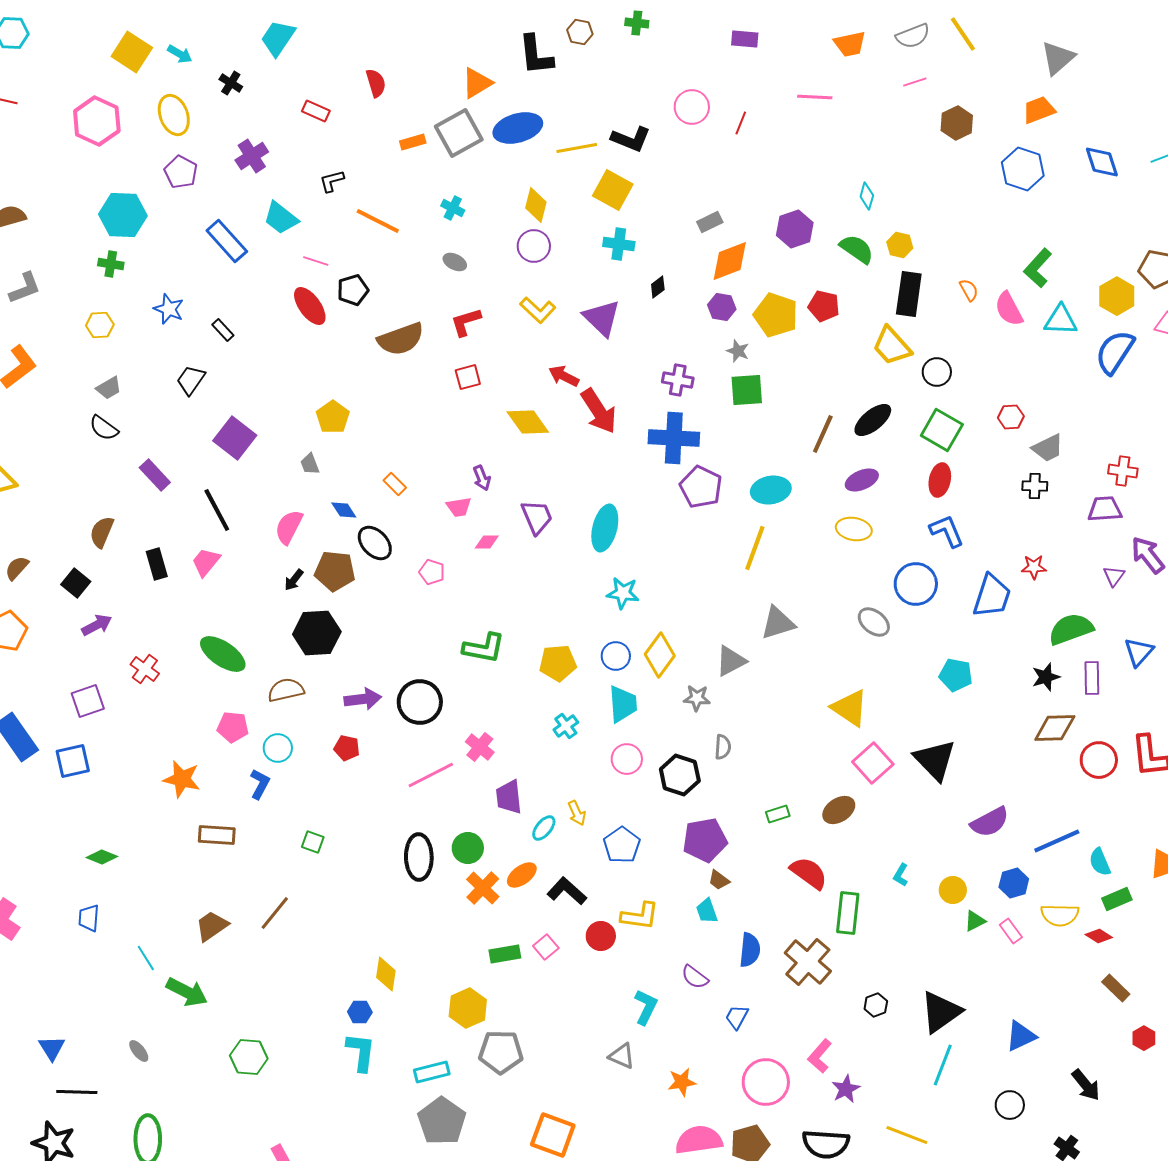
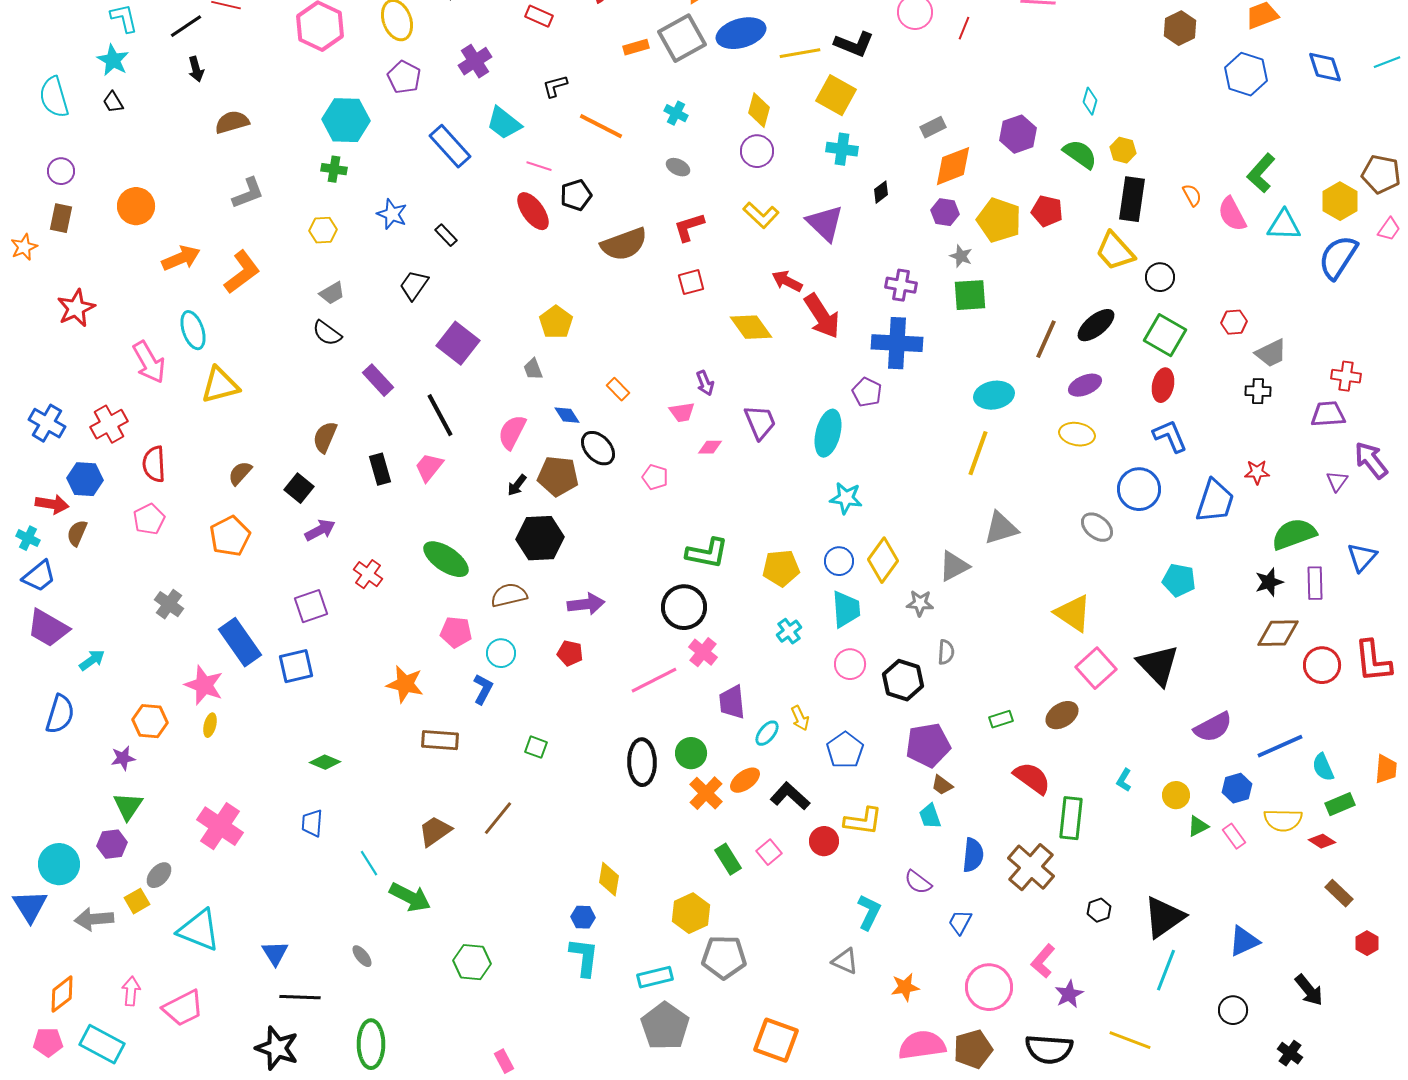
purple pentagon: (701, 487) -> (867, 392), moved, size x0.7
black circle: (420, 702) -> (684, 607), moved
green rectangle: (505, 954) -> (728, 859), turned 68

